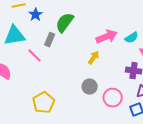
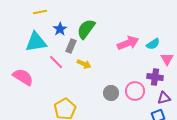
blue star: (36, 15) -> (60, 29), moved
yellow arrow: (94, 58) -> (84, 64), moved, turned 80
pink circle: (113, 98) -> (135, 91), moved

